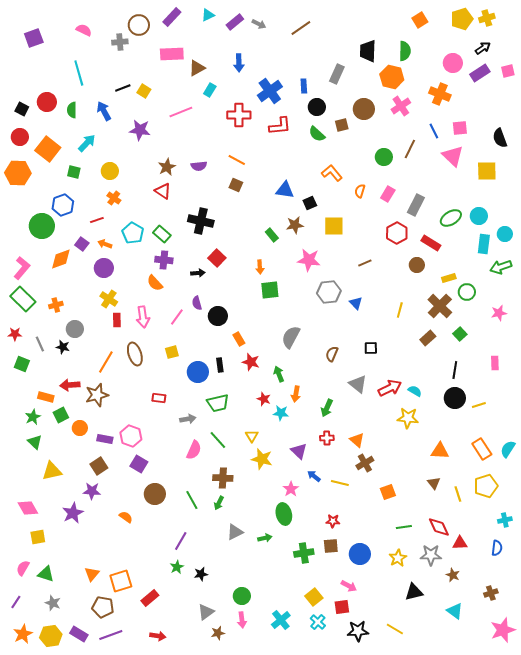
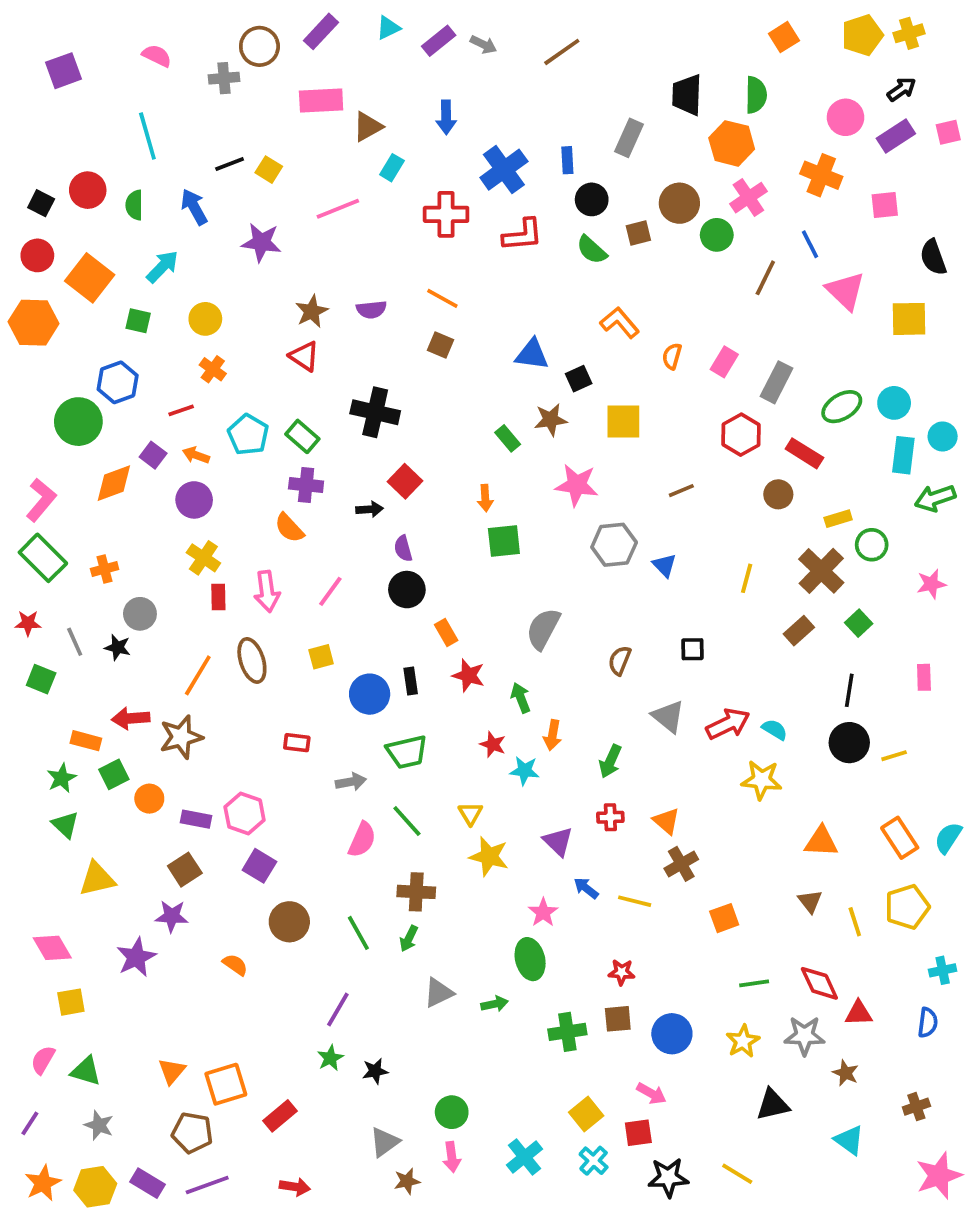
pink square: (460, 128) -> (885, 205), moved
green circle: (384, 157) -> (717, 235), moved
purple semicircle: (197, 303) -> (403, 548), moved

